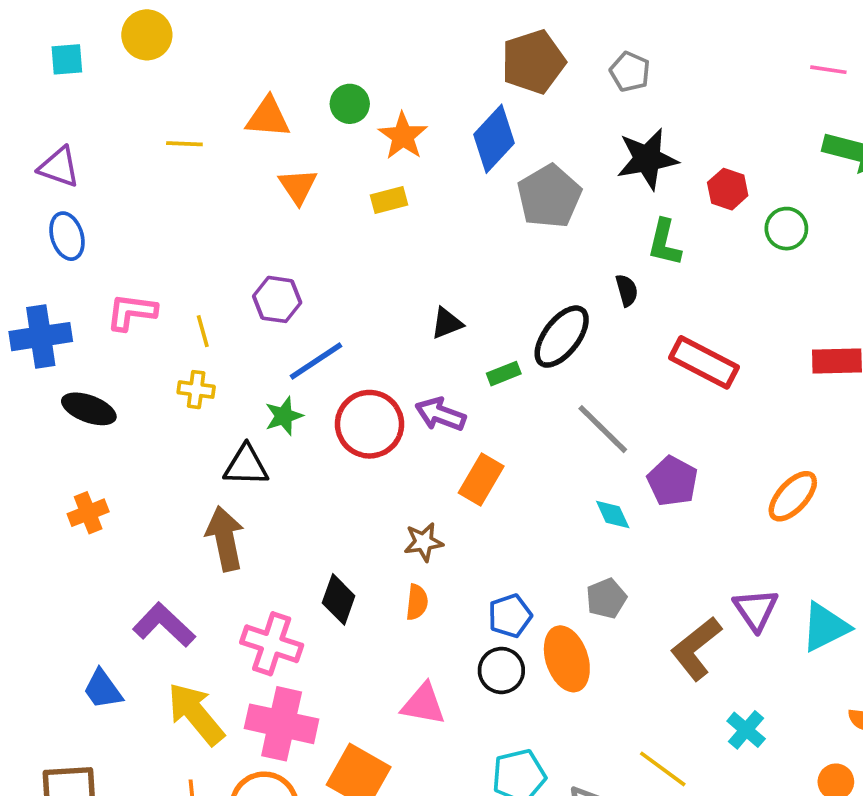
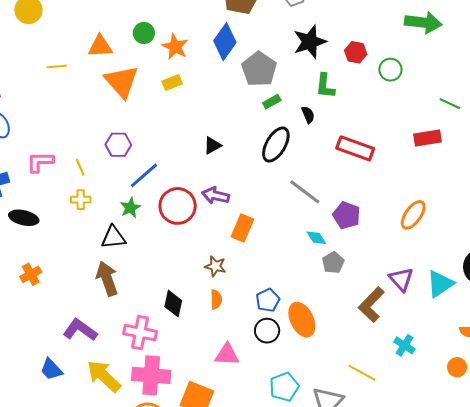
orange triangle: (298, 186) -> (121, 82), size x1.6
green rectangle: (504, 374) -> (272, 102), moved
brown star: (424, 542) -> (215, 266), turned 30
gray pentagon: (606, 598) -> (333, 263), moved

